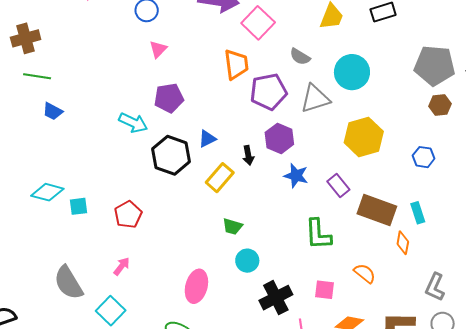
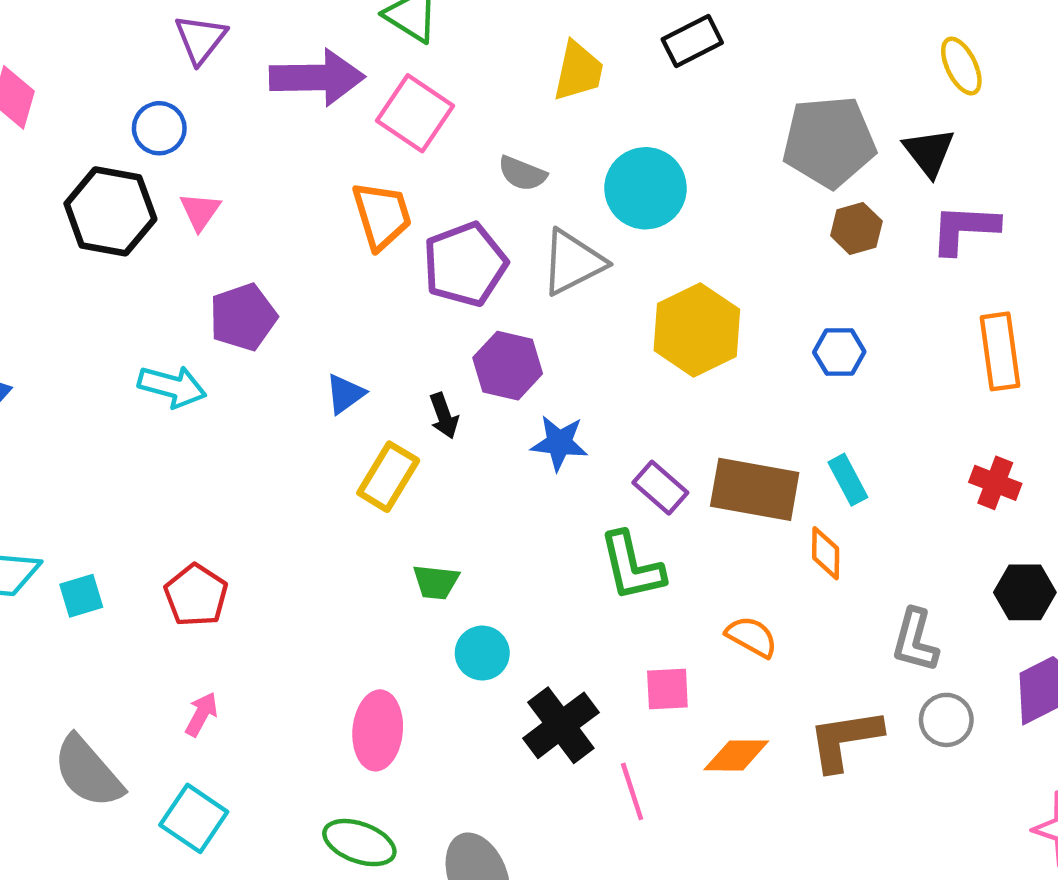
black hexagon: (171, 155) -> (110, 211), moved
purple rectangle: (338, 185) -> (660, 488), moved

